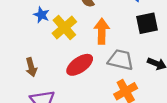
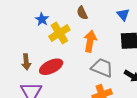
red ellipse: (80, 65) -> (51, 67), moved

